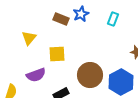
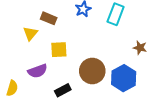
brown rectangle: (61, 19) -> (49, 18), moved
cyan rectangle: (113, 19) -> (116, 14), size x1.5

